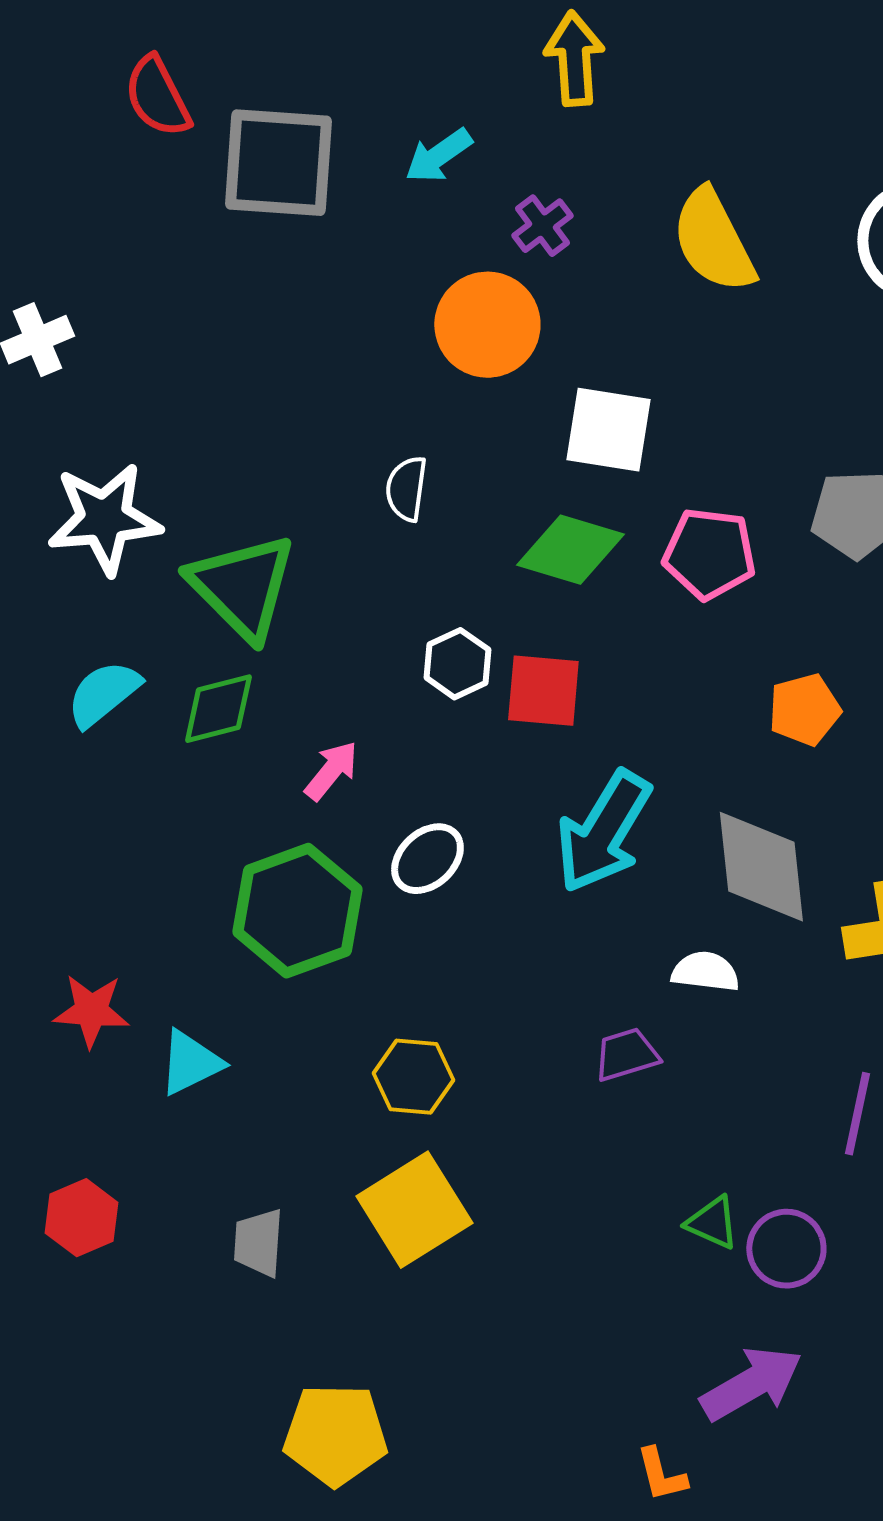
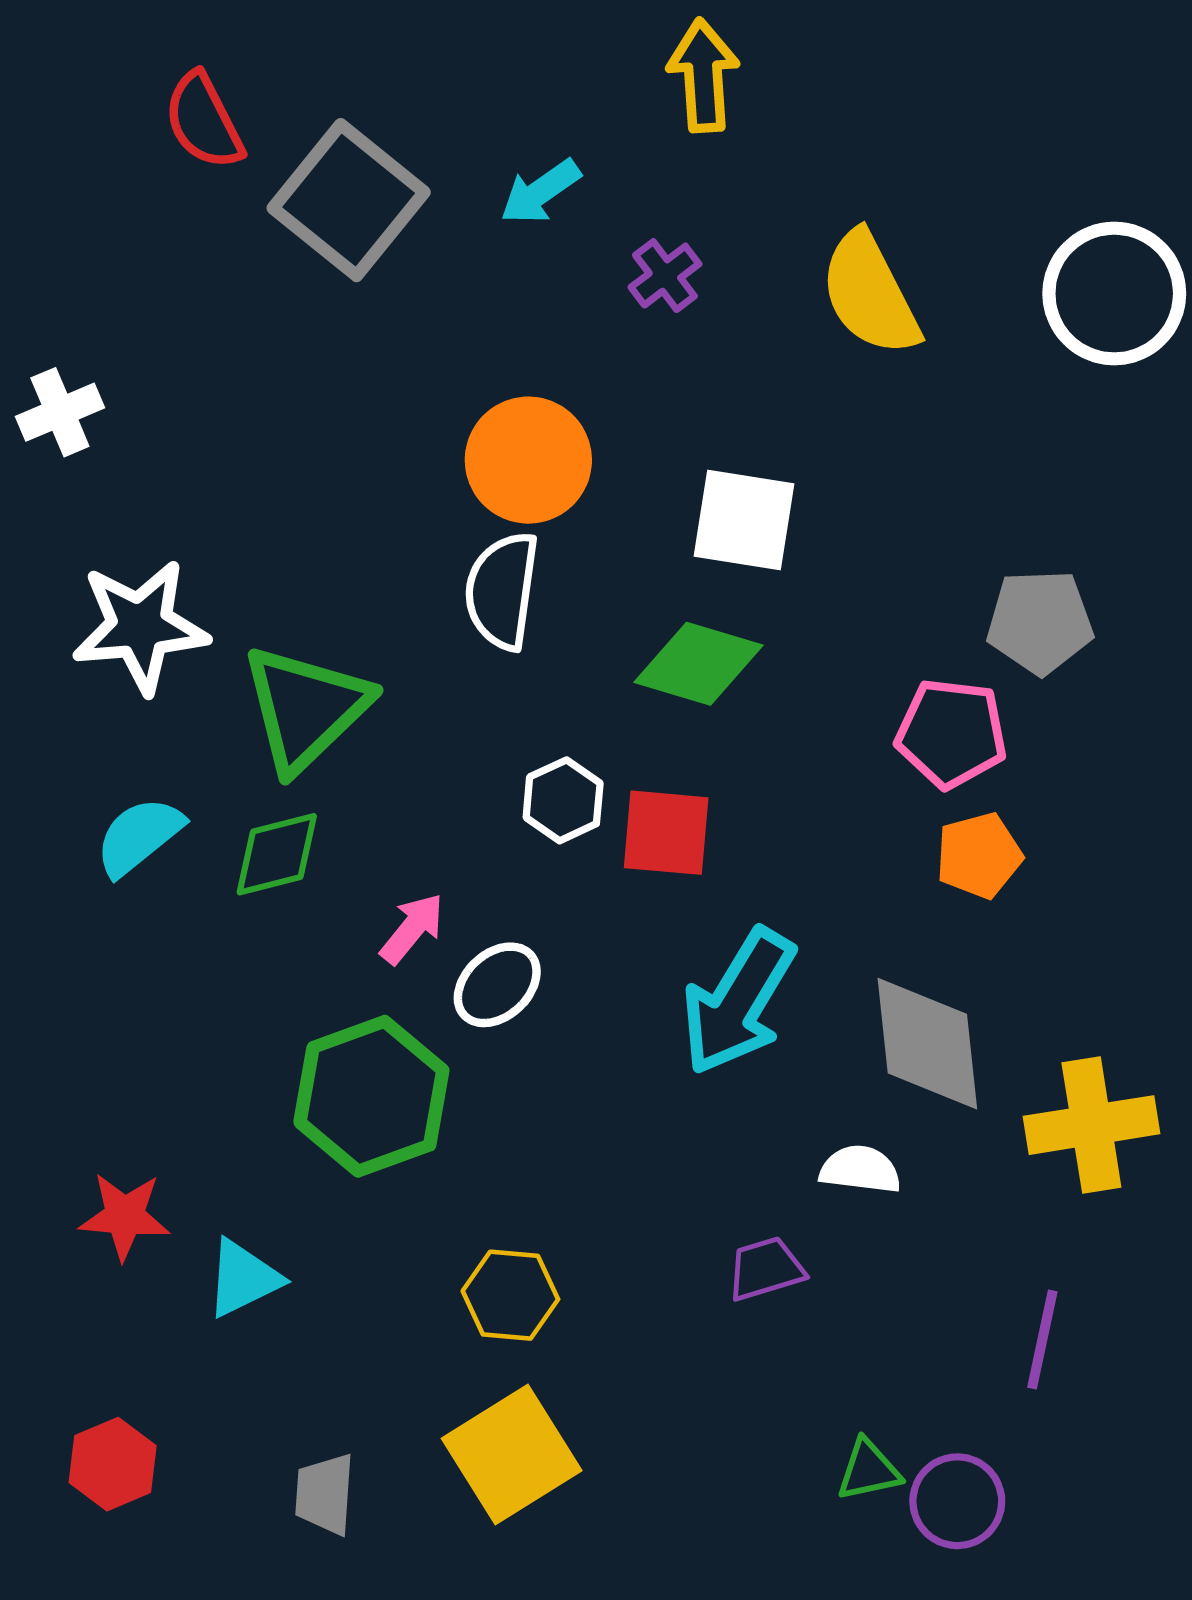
gray square: (278, 163) -> (349, 200), turned 35
orange circle: (487, 325) -> (528, 460), moved
white semicircle: (406, 489) -> (502, 591), size x1.5
pink pentagon: (709, 554) -> (951, 733), moved
green triangle: (242, 587) -> (306, 708), turned 31
white ellipse: (427, 859) -> (497, 985), moved
green triangle: (712, 1223) -> (869, 1470), turned -36

